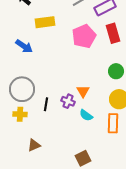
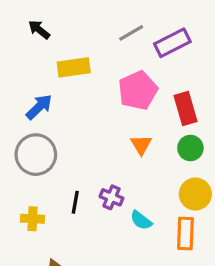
red rectangle: (113, 33) -> (185, 109), moved
blue arrow: (24, 46) -> (39, 107), turned -78
gray circle: (22, 89) -> (36, 155), moved
orange triangle: (83, 91) -> (141, 145), moved

